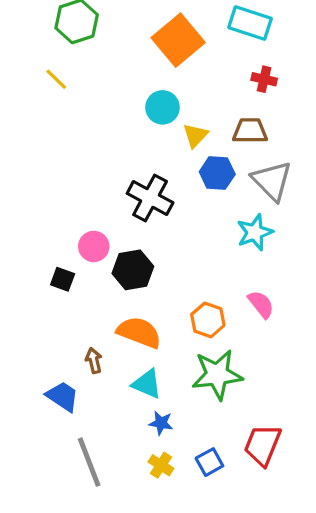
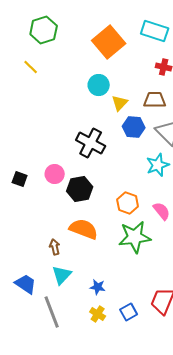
black square: (63, 279) -> (20, 179), moved
orange hexagon: (208, 320) -> (128, 203), moved
green star: (217, 375) -> (135, 237), moved
cyan triangle: (147, 384) -> (62, 275), moved, turned 50
blue trapezoid: (63, 396) -> (26, 284), moved

